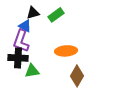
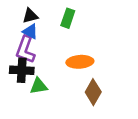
black triangle: (33, 13) -> (30, 16), moved
green rectangle: (56, 15) -> (68, 18), turned -35

